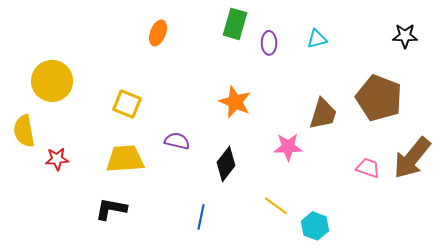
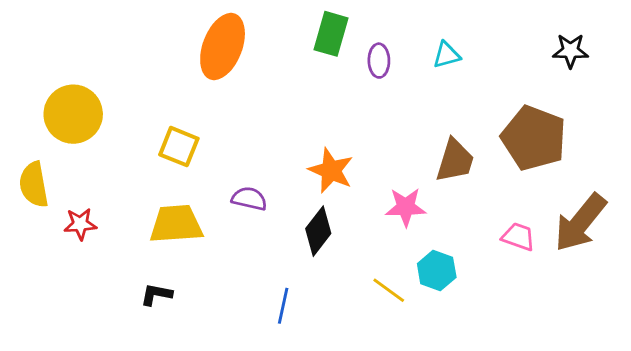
orange ellipse: (158, 33) -> (223, 46), size x1.8
orange star: (235, 102) -> (331, 170), moved
black L-shape: (111, 209) -> (156, 294), size x0.7
cyan hexagon: (315, 226) -> (437, 270), moved

